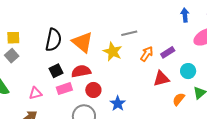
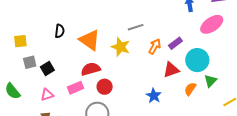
black semicircle: (53, 40) -> (60, 31), moved, size x0.6
gray square: (12, 56) -> (30, 62), moved, turned 32
black square: (56, 71) -> (47, 68), moved
cyan circle: (188, 71) -> (197, 60), size x1.5
blue star: (118, 103) -> (154, 96), moved

